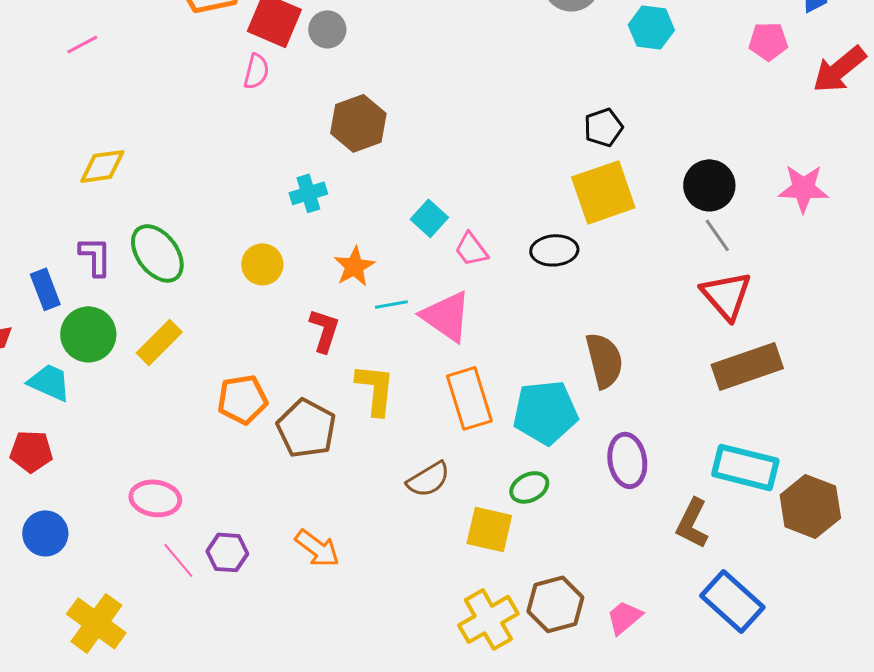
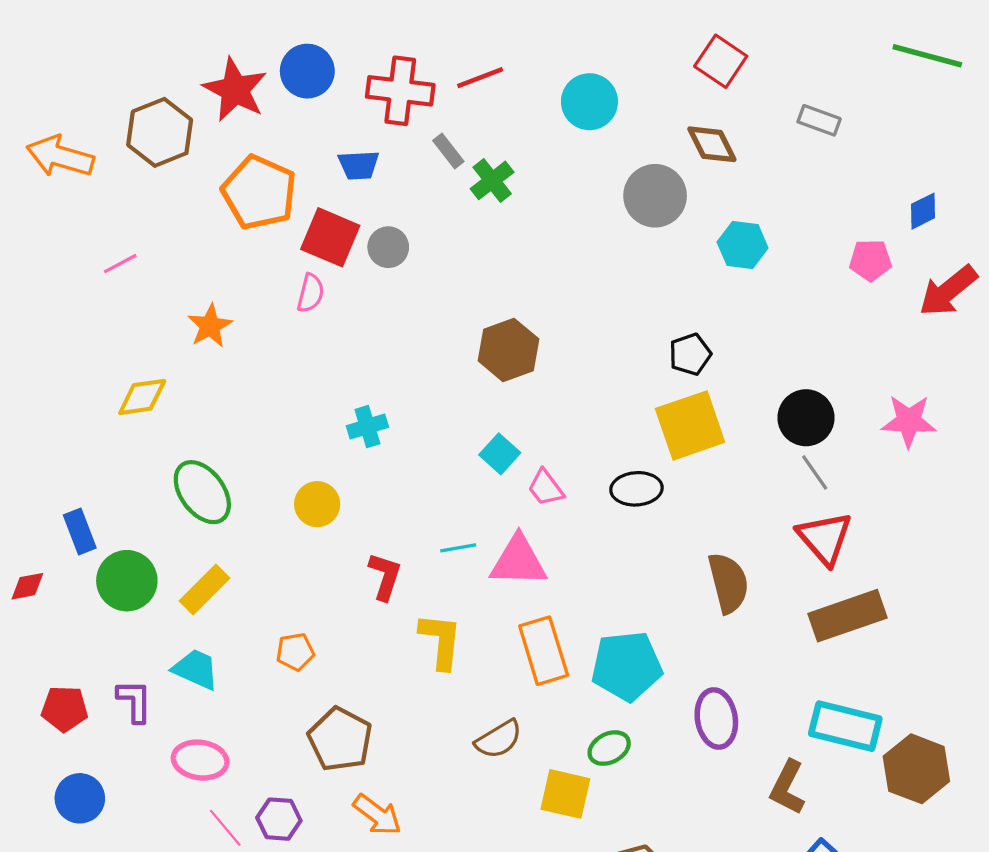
brown hexagon: (358, 123) -> (509, 350), moved
purple L-shape: (95, 256) -> (135, 701), moved
orange star: (354, 266) -> (210, 326), moved
pink triangle: (446, 316) -> (518, 561), turned -34
brown semicircle: (604, 360) -> (728, 583), moved
cyan trapezoid: (49, 382) -> (196, 669), moved
orange pentagon: (242, 399) -> (295, 652), size x0.7
brown pentagon: (306, 428) -> (340, 739), moved

